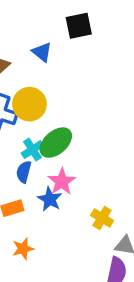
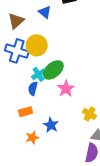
pink star: (62, 182) -> (66, 89), moved
blue star: (50, 199) -> (51, 125), moved
yellow cross: (102, 218) -> (90, 114), moved

